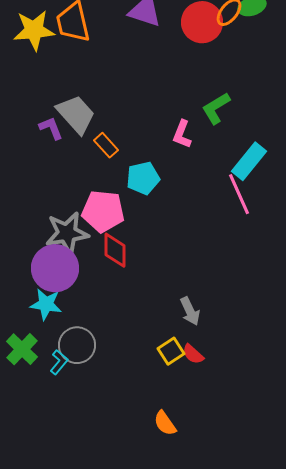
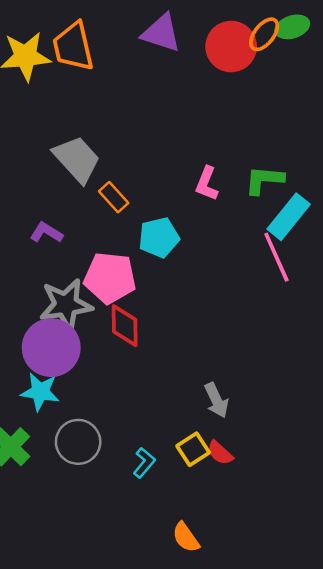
green L-shape: (216, 108) -> (264, 180), moved, turned 36
purple L-shape: (51, 128) -> (46, 233), moved, turned -36
cyan L-shape: (59, 362) -> (144, 463), moved

